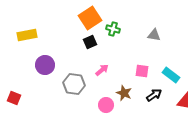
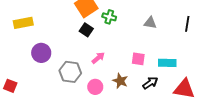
black square: (90, 42) -> (86, 30), turned -32
cyan rectangle: (171, 75) -> (167, 63), turned -36
pink circle: (106, 105) -> (95, 87), moved

